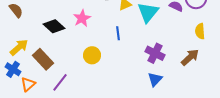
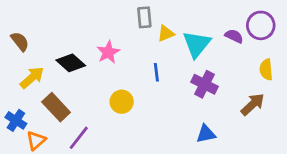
yellow arrow: (19, 47) -> (32, 78), moved
purple cross: (155, 53) -> (205, 84), moved
blue triangle: (155, 79) -> (206, 134), turned 35

